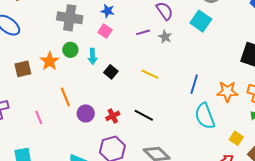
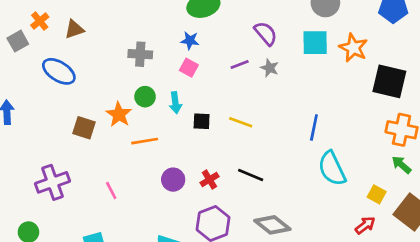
gray cross: (70, 18) -> (140, 54), size x0.7
cyan square: (201, 21) -> (315, 43), turned -30
brown square: (23, 69) -> (84, 128), turned 36
black square: (111, 72) -> (202, 121), turned -32
yellow line: (150, 74) -> (241, 122), moved
orange star: (227, 92) -> (353, 48), moved, turned 30
orange line: (65, 97) -> (145, 141), moved, turned -72

